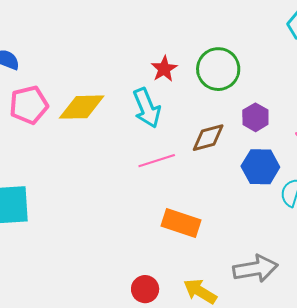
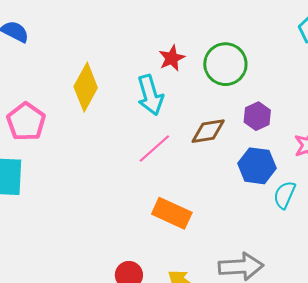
pink pentagon: (29, 105) -> (26, 122), moved, turned -30
yellow diamond: (82, 107) -> (86, 87), turned -66
pink line: (157, 161) -> (154, 148), turned -30

